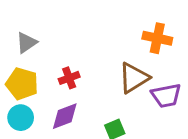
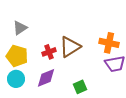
orange cross: (157, 38) -> (109, 43), moved
brown triangle: (134, 78) -> (70, 47), moved

